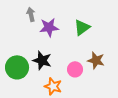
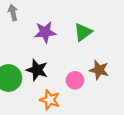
gray arrow: (31, 14) -> (13, 13), moved

